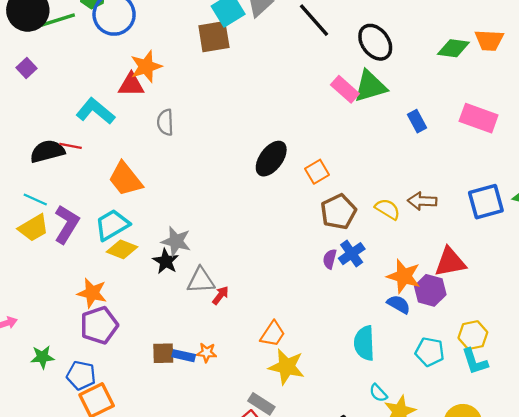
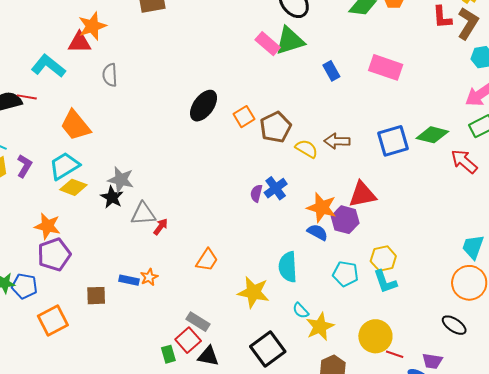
brown pentagon: (338, 212) -> (276, 127), moved
purple L-shape: (67, 224) -> (24, 166), size x0.7
brown square: (163, 353) -> (96, 296), moved
orange star: (207, 353) -> (149, 277), turned -30
yellow star: (287, 367) -> (253, 292), moved
blue pentagon: (81, 375) -> (25, 286), moved

